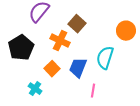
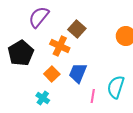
cyan semicircle: (105, 58) -> (116, 87), moved
cyan cross: (35, 89) -> (43, 98), moved

